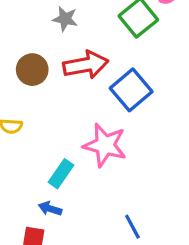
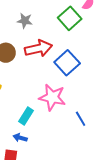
blue line: (132, 227) -> (81, 119), moved

